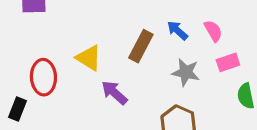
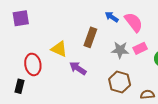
blue arrow: (177, 30) -> (112, 17), moved
pink semicircle: (213, 31) -> (134, 22), size x1.5
pink rectangle: (228, 62) -> (140, 48), moved

